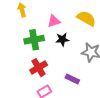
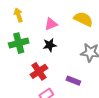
black star: (62, 39) -> (50, 45), moved
green cross: (34, 40) -> (19, 43), moved

